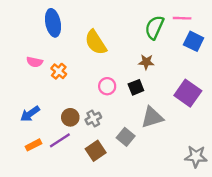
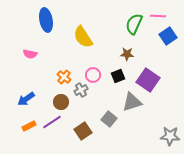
blue square: (194, 41) -> (168, 36), turned 30
orange cross: (59, 71) -> (64, 77), moved
purple square: (188, 93) -> (148, 80), moved
gray cross: (93, 118) -> (81, 90), moved

